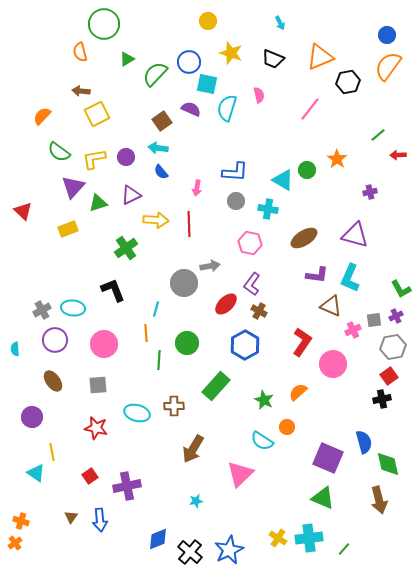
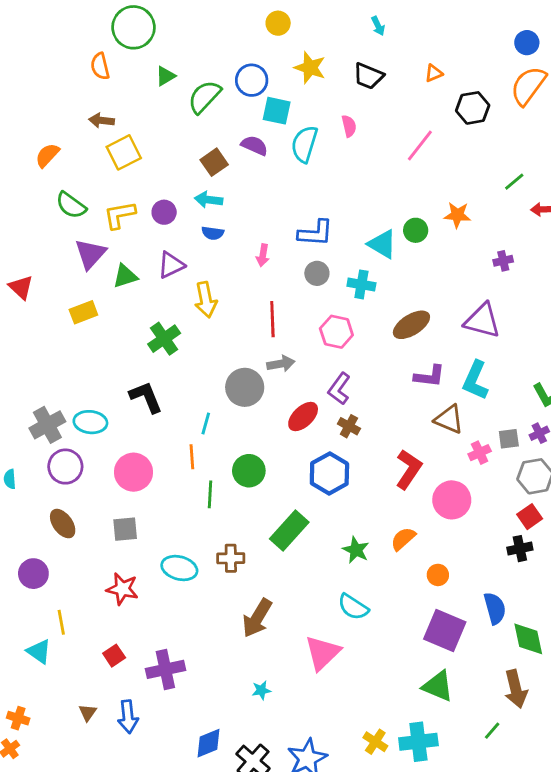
orange triangle: (320, 57) -> (434, 73), size x0.5
orange star: (337, 159) -> (457, 215), turned -30
blue semicircle: (161, 172) -> (213, 233), turned -42
yellow arrow: (156, 220) -> (206, 300), turned 75
red line: (189, 224) -> (272, 319), moved
gray cross: (42, 310) -> (47, 425), size x1.4
orange circle: (287, 427) -> (438, 575), moved
green line: (344, 549) -> (492, 731), moved

